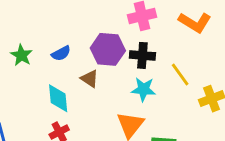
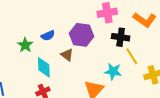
green star: (21, 55) -> (25, 45), moved
black cross: (142, 55) -> (121, 37), moved
cyan star: (143, 89) -> (113, 71), moved

